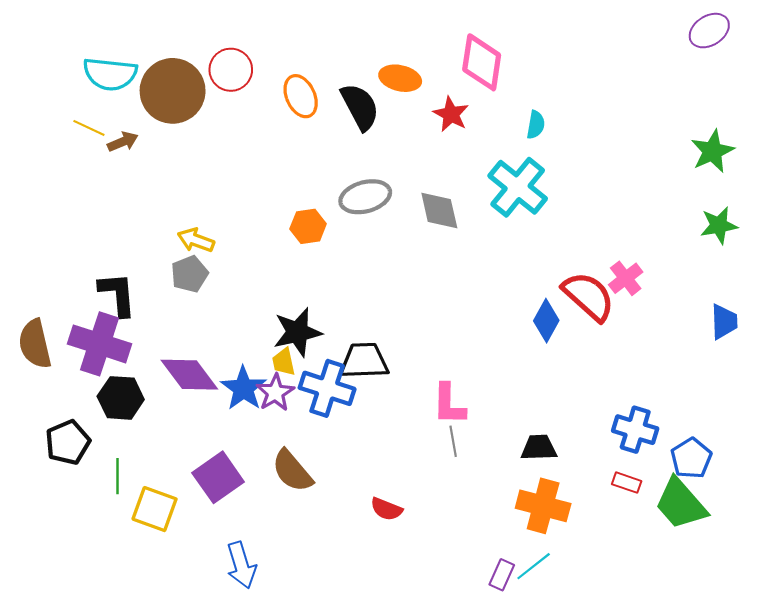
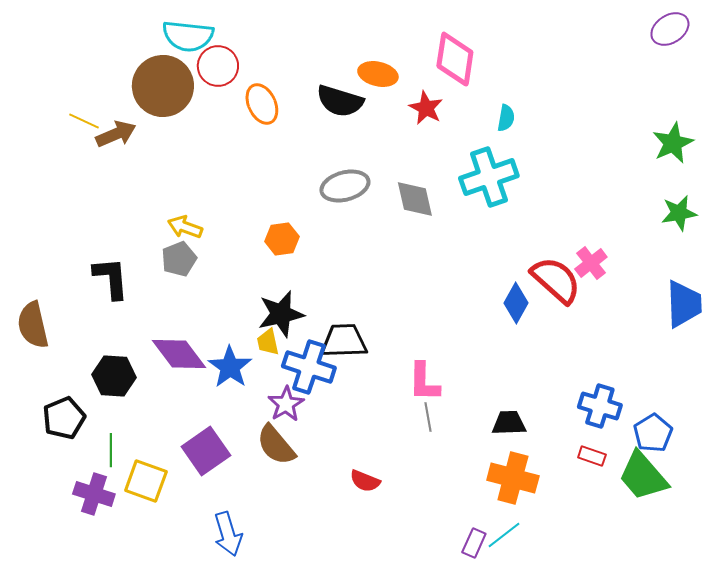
cyan semicircle: (110, 74) -> (188, 36), moved
orange ellipse: (301, 96) -> (262, 104), moved
black semicircle: (360, 107) -> (340, 101), turned 135
brown arrow: (123, 142) -> (116, 134), size x1.4
cyan cross: (518, 187) -> (489, 177), turned 32
orange hexagon: (308, 226) -> (282, 239), moved
blue trapezoid: (724, 322) -> (684, 304), size x1.4
purple cross: (100, 344) -> (94, 494), moved, size x0.7
purple star: (275, 393) -> (286, 404), moved

